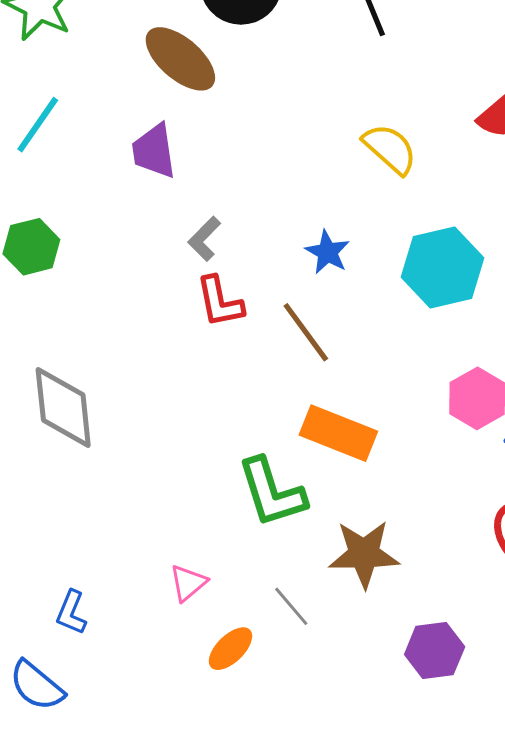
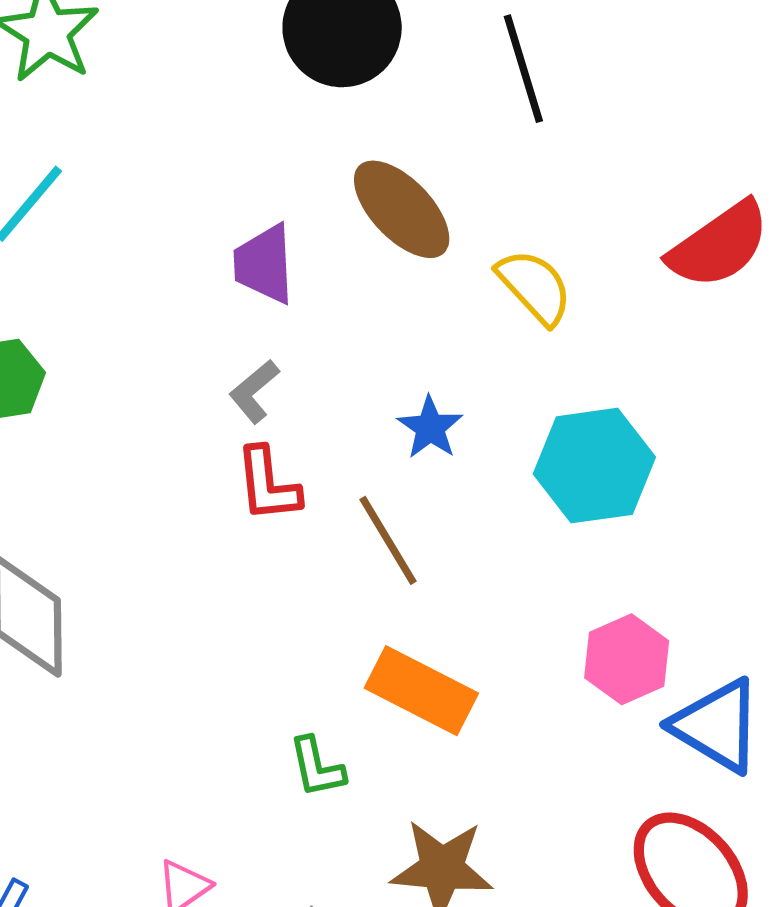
brown ellipse: (180, 59) -> (402, 209), moved
purple trapezoid: (154, 151) -> (264, 264), moved
green L-shape: (272, 492) -> (317, 767), size x0.6

